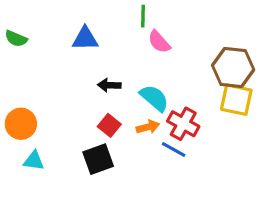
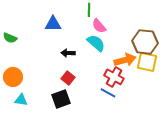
green semicircle: (16, 39) -> (10, 38), moved
cyan semicircle: (154, 98) -> (96, 43), moved
orange arrow: (148, 127) -> (125, 60), moved, size x1.5

